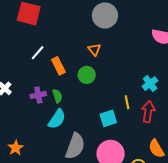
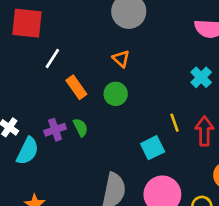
white line: (38, 53) -> (52, 59), moved
cyan cross: (150, 84) -> (201, 77), moved
cyan semicircle: (57, 119) -> (28, 151), moved

